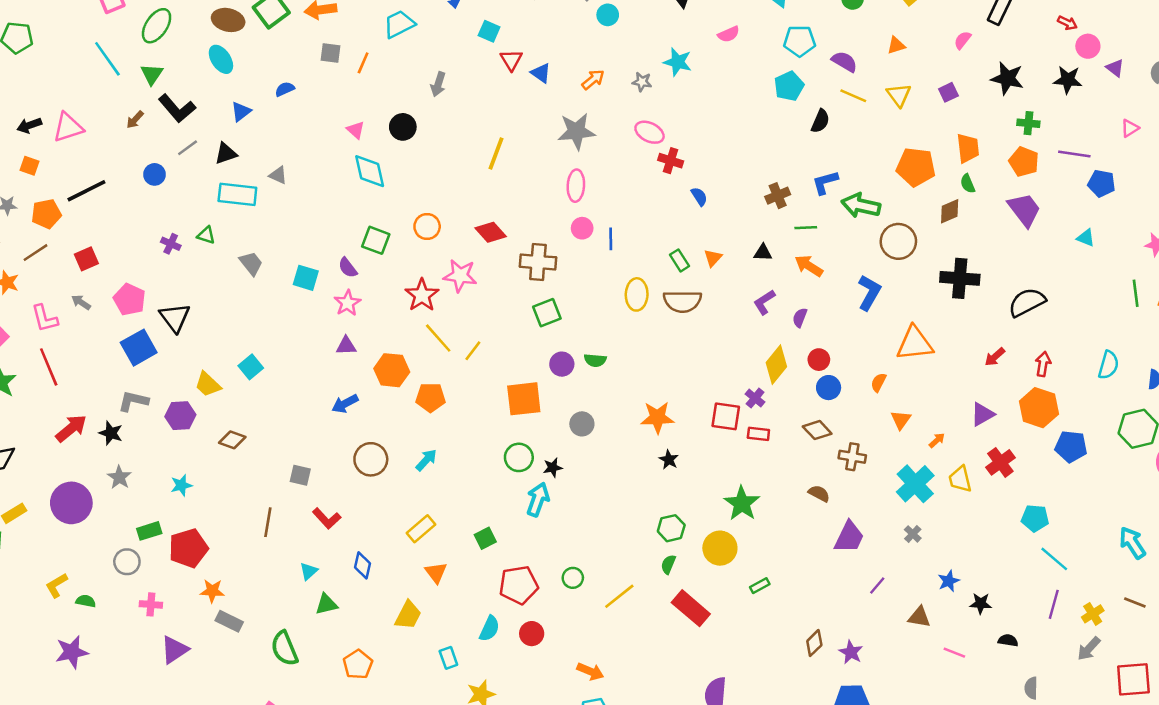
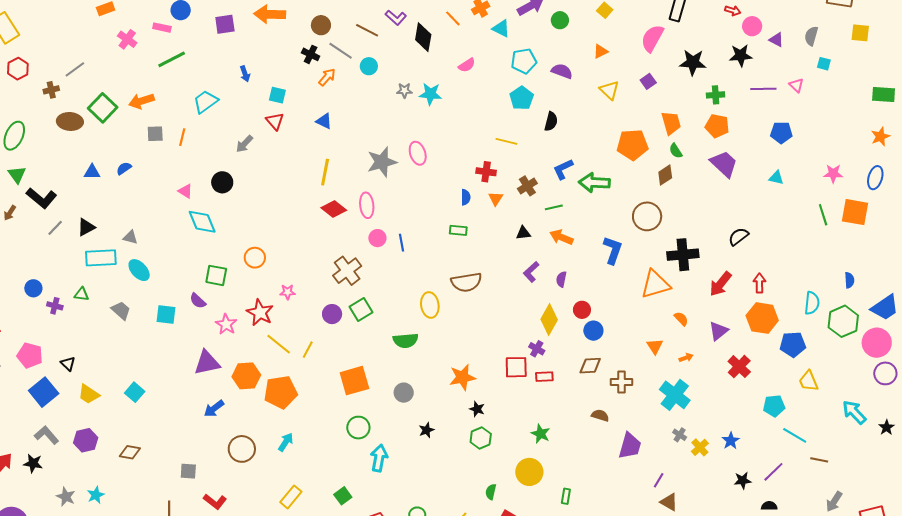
pink semicircle: (963, 40) -> (652, 38), size x1.8
cyan ellipse: (221, 59) -> (139, 270), moved
red triangle: (511, 60) -> (275, 121), moved
orange arrow: (593, 80) -> (327, 77), moved
gray star: (642, 82) -> (404, 90), moved
gray arrow: (438, 84) -> (244, 144), turned 36
yellow line: (853, 96) -> (506, 141), moved
blue triangle: (241, 112) -> (92, 172), moved, turned 48
pink triangle: (1130, 128) -> (796, 85), turned -35
gray star: (576, 131) -> (382, 162), moved
pink ellipse: (650, 132) -> (418, 153), turned 55
yellow line: (496, 153) -> (325, 172), moved
purple line: (1074, 154) -> (763, 89), moved
red cross: (671, 161) -> (486, 172), moved
blue circle: (155, 174) -> (33, 288), moved
blue semicircle: (699, 196) -> (466, 197), turned 42
red diamond: (491, 232) -> (334, 209), moved
brown circle: (898, 241) -> (647, 216), moved
orange triangle: (713, 258) -> (496, 199), moved
green rectangle: (680, 260) -> (458, 230), moved, turned -42
brown cross: (538, 262) -> (347, 271), turned -32
pink star: (460, 276) -> (288, 292), size x0.6
black cross: (960, 278) -> (683, 255), moved
yellow ellipse: (637, 294) -> (430, 305), moved
black semicircle: (1027, 302) -> (738, 237), size x0.7
pink star: (347, 303) -> (226, 324), moved
black triangle: (175, 318) -> (68, 364), size x0.6
purple triangle: (346, 346) -> (207, 363), size x1.6
red arrow: (995, 357) -> (720, 284), size x1.5
green semicircle: (595, 360) -> (406, 341), size x1.4
purple circle: (562, 364) -> (332, 314), moved
cyan semicircle: (1108, 365) -> (812, 303), moved
orange semicircle: (879, 382) -> (681, 319), moved, turned 119
yellow trapezoid: (208, 384) -> (89, 394), moved
orange pentagon: (431, 398) -> (281, 392), size x1.4
gray L-shape: (133, 401) -> (46, 435), turned 45
brown diamond: (817, 430) -> (590, 366), turned -40
orange arrow: (937, 440) -> (686, 358), turned 32
black star: (553, 468) -> (426, 430), moved
gray star: (119, 477) -> (66, 497), moved
yellow trapezoid: (960, 479) -> (809, 381), moved
green star: (742, 503) -> (541, 434), size x0.7
green hexagon: (671, 528) -> (481, 438), moved
blue star: (949, 581) -> (731, 441), moved
green rectangle: (760, 586) -> (566, 496), turned -42
brown line: (1135, 603) -> (819, 460), moved
purple line: (1054, 604) -> (773, 472), moved, turned 40
yellow cross: (1093, 614) -> (700, 447), moved
brown triangle: (919, 617) -> (669, 502), moved, turned 30

